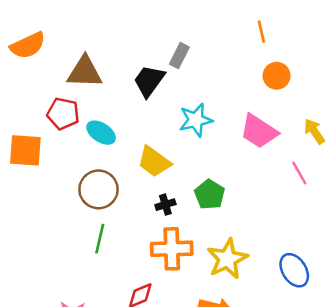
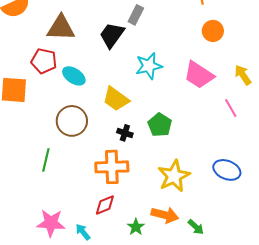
black cross: (165, 205) -> (125, 133), turned 35
green line: (100, 239) -> (46, 160), moved
orange cross: (172, 249) -> (112, 167), moved
blue ellipse: (294, 270) -> (227, 170), moved, turned -36

